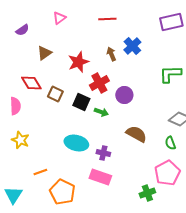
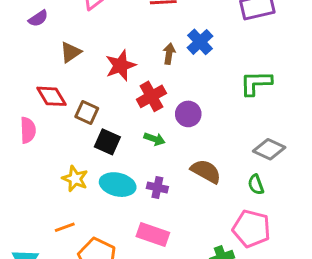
brown arrow: (111, 54) -> (169, 54), turned 32
black square: (81, 102) -> (107, 142), moved
yellow star: (20, 140) -> (75, 179), moved
purple cross: (103, 153) -> (157, 188), moved
pink pentagon: (167, 173) -> (251, 229), turned -30

